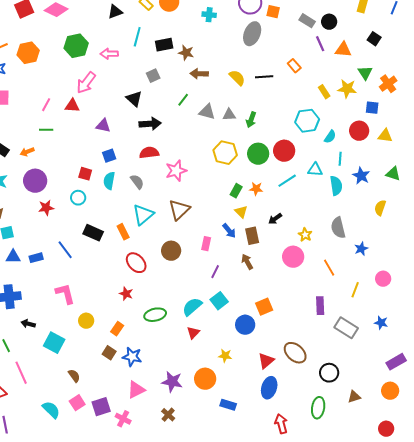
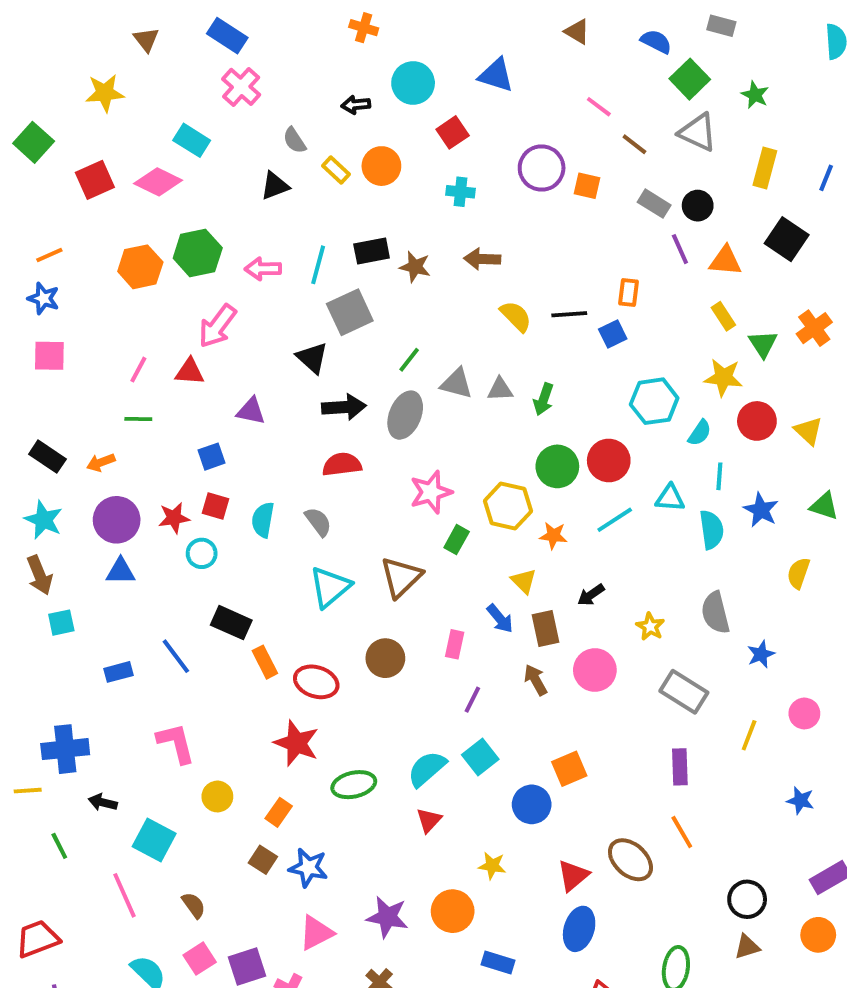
gray ellipse: (252, 34) -> (405, 415), moved
cyan line: (137, 37) -> (318, 265), moved
black square: (374, 39) -> (787, 239), size x1.5
orange hexagon: (28, 53) -> (140, 267), moved
orange rectangle: (294, 66) -> (628, 293), turned 48
green triangle: (365, 73) -> (763, 344), moved
brown arrow: (199, 74) -> (482, 259), moved
gray square: (153, 76) -> (350, 312), size x1.6
yellow star: (347, 89) -> (723, 377), moved
yellow rectangle: (324, 92) -> (723, 316), moved
blue square: (372, 108) -> (613, 334), moved, turned -32
yellow triangle: (385, 136) -> (808, 431), turned 35
yellow hexagon: (225, 153) -> (508, 506), moved
blue square: (109, 156) -> (211, 457), moved
pink star: (176, 171) -> (431, 492), moved
green rectangle: (236, 191) -> (457, 540), moved
red star: (46, 208) -> (174, 518), moved
orange rectangle: (123, 232) -> (265, 662), moved
blue triangle: (13, 257) -> (121, 571), moved
pink circle: (293, 257) -> (595, 670), moved
red ellipse: (136, 263) -> (316, 682), turned -30
orange line: (329, 268) -> (682, 832), moved
red star: (126, 294) -> (296, 743), size x1.6
gray rectangle: (346, 328) -> (684, 692), moved
pink line: (21, 373) -> (125, 895), moved
black circle: (329, 373) -> (747, 899), moved

